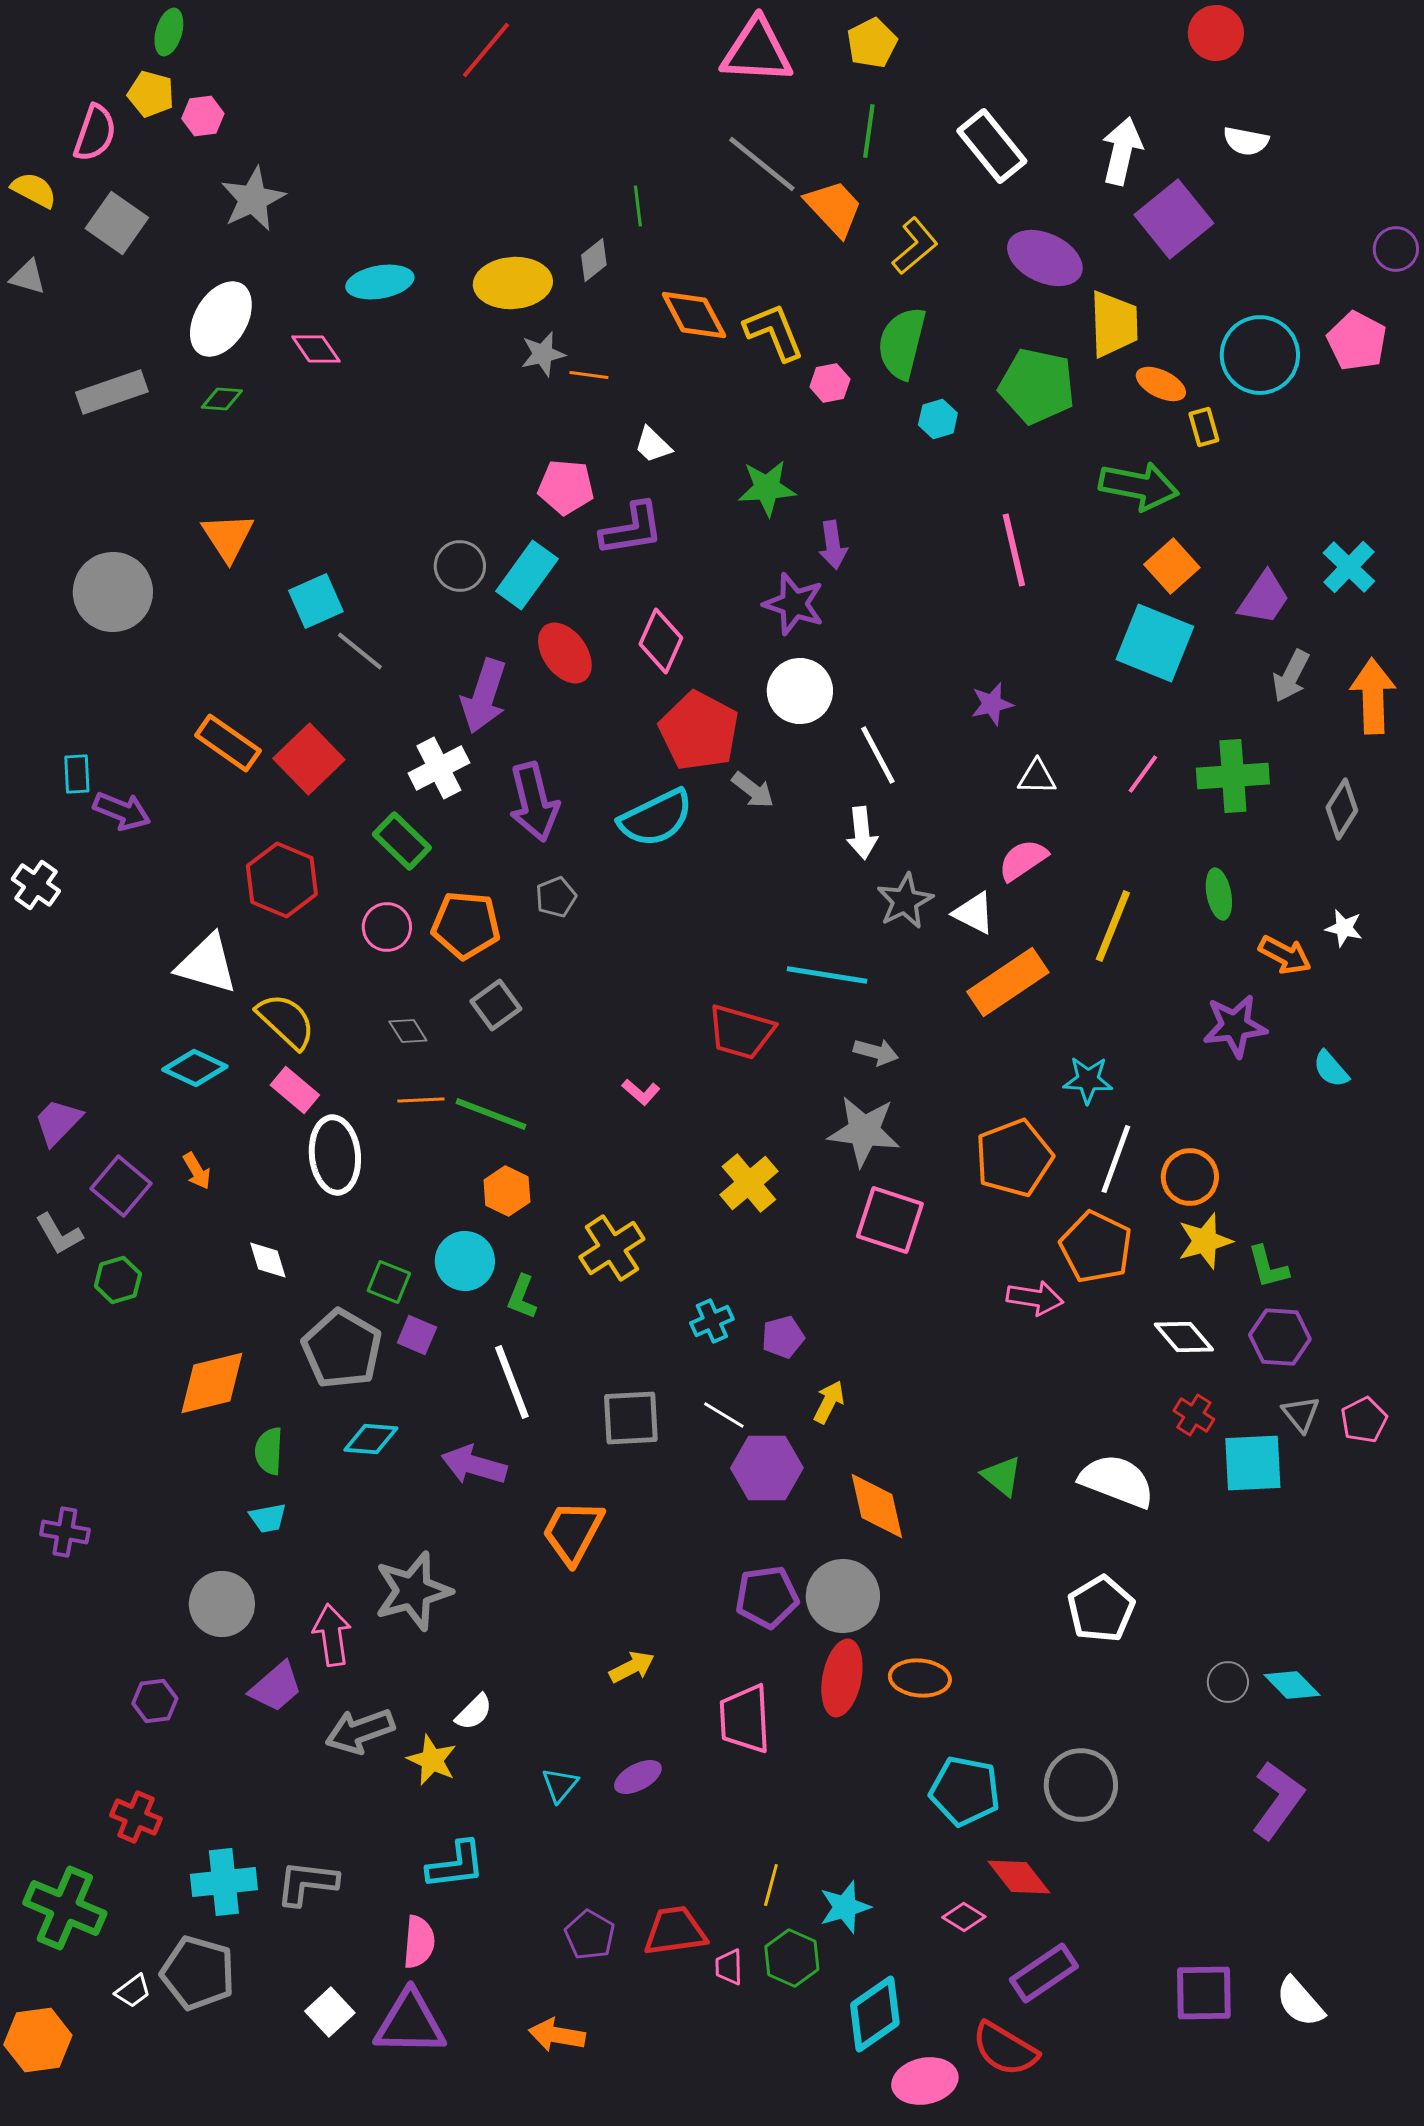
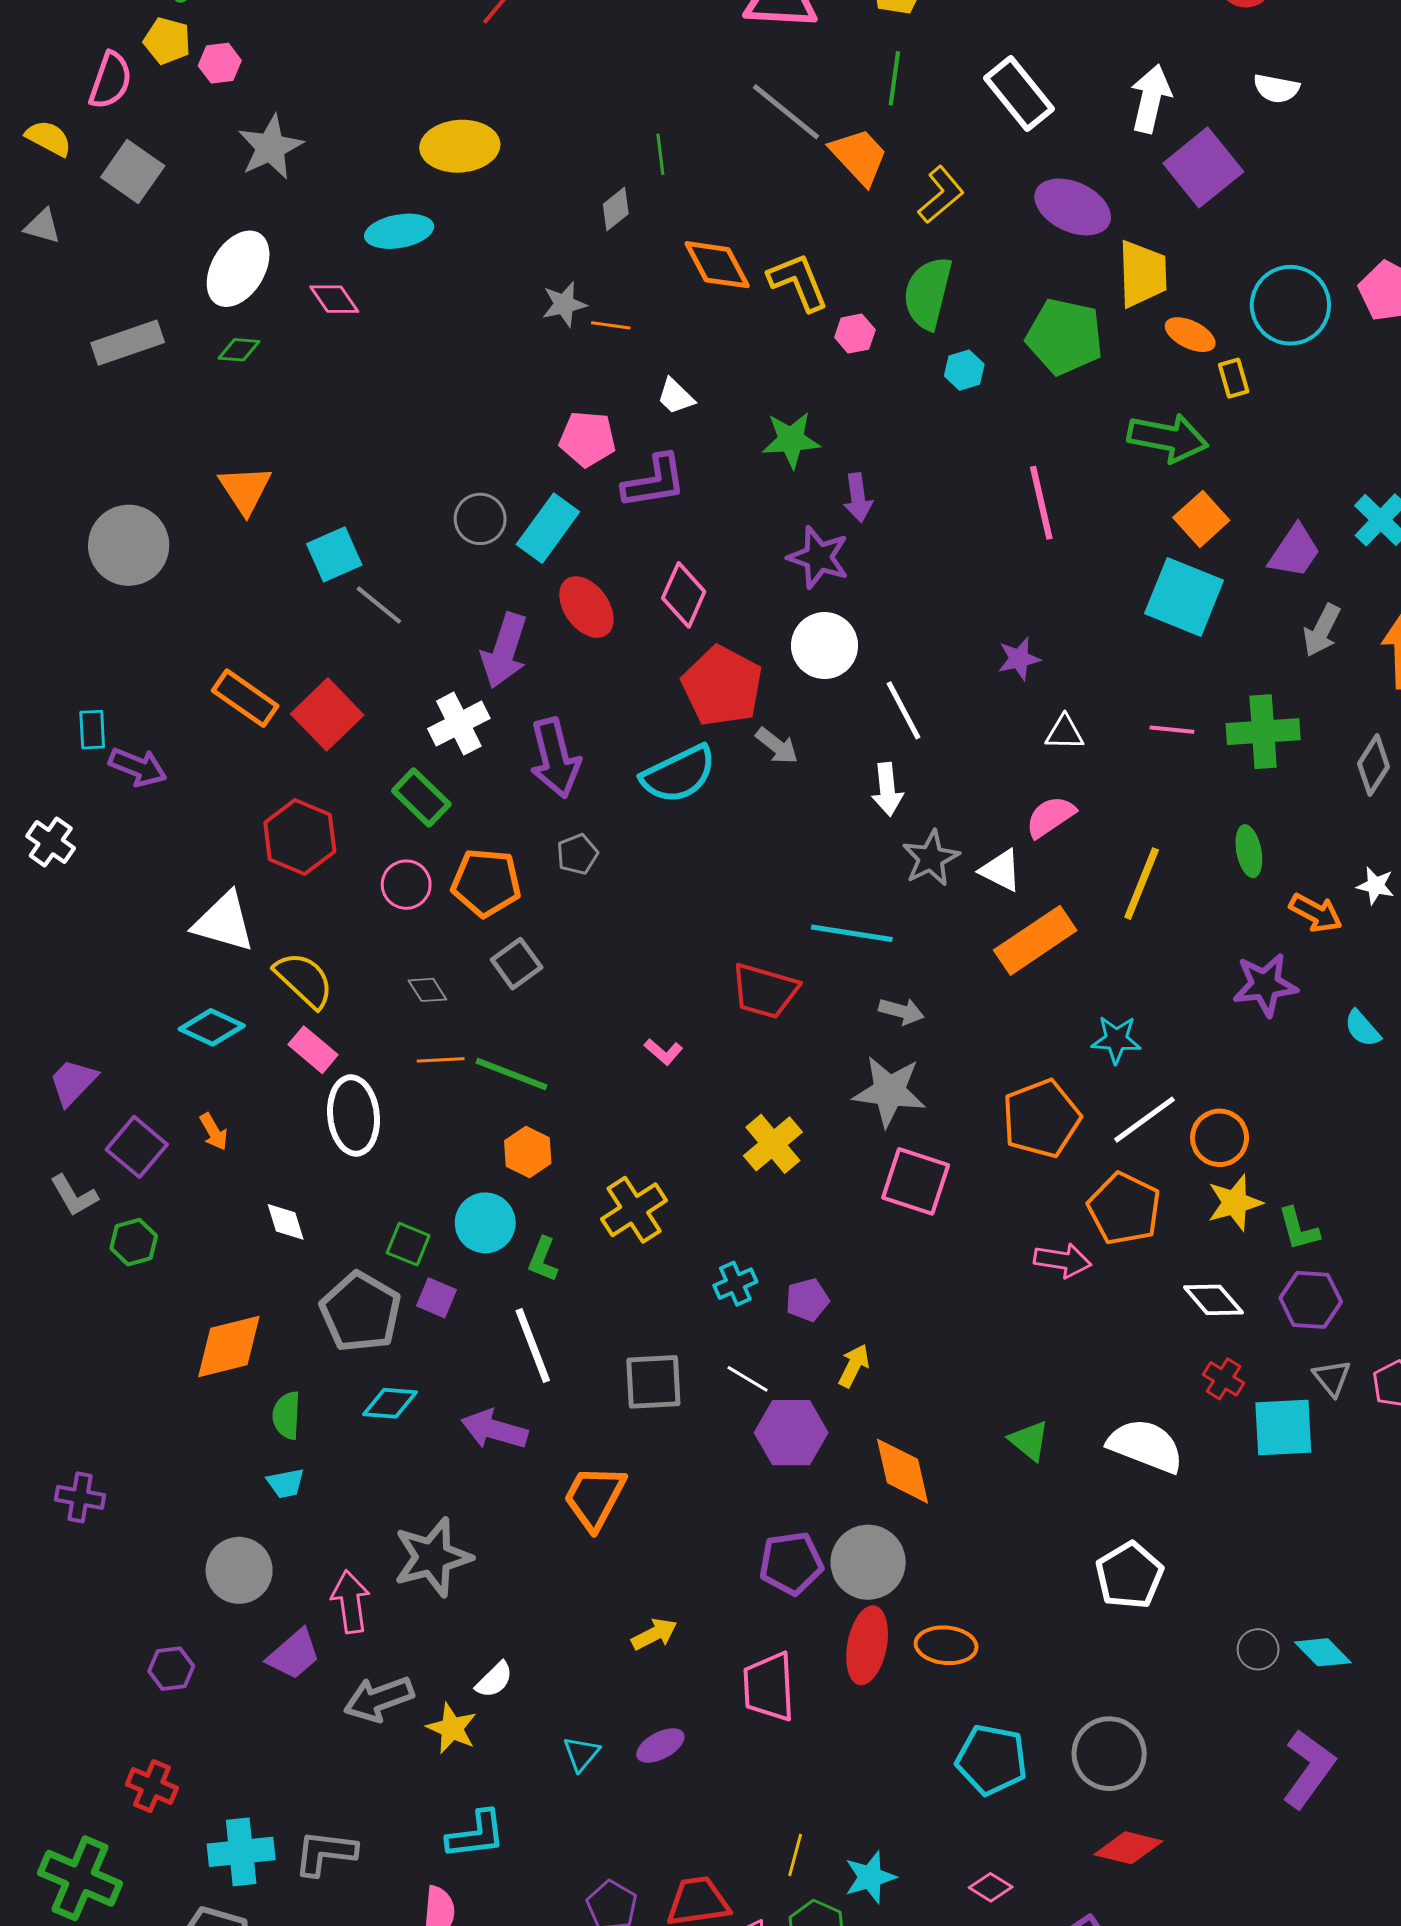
yellow ellipse: (513, 283) -> (460, 146), moved
pink line: (1143, 774) -> (1172, 730), turned 60
white line: (1116, 1159) -> (1145, 1120), turned 34
red diamond: (1019, 1877) -> (1128, 1848), moved, turned -38

